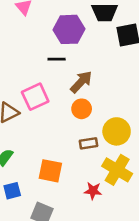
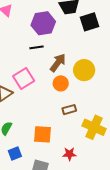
yellow circle: (117, 131) -> (84, 70), moved
red star: (93, 191) -> (69, 154), moved

